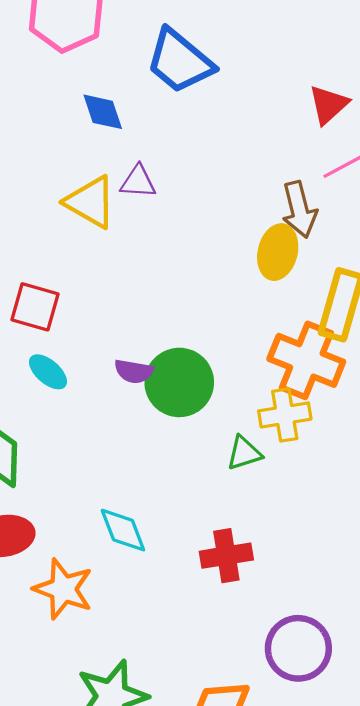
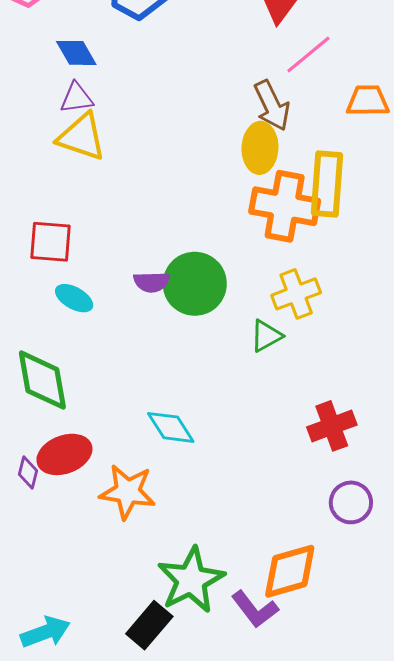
purple triangle: (138, 182) -> (77, 98), moved
orange cross: (306, 360) -> (285, 206), moved
red cross: (226, 556) -> (332, 426), moved
purple circle: (298, 648) -> (351, 502), size x0.7

